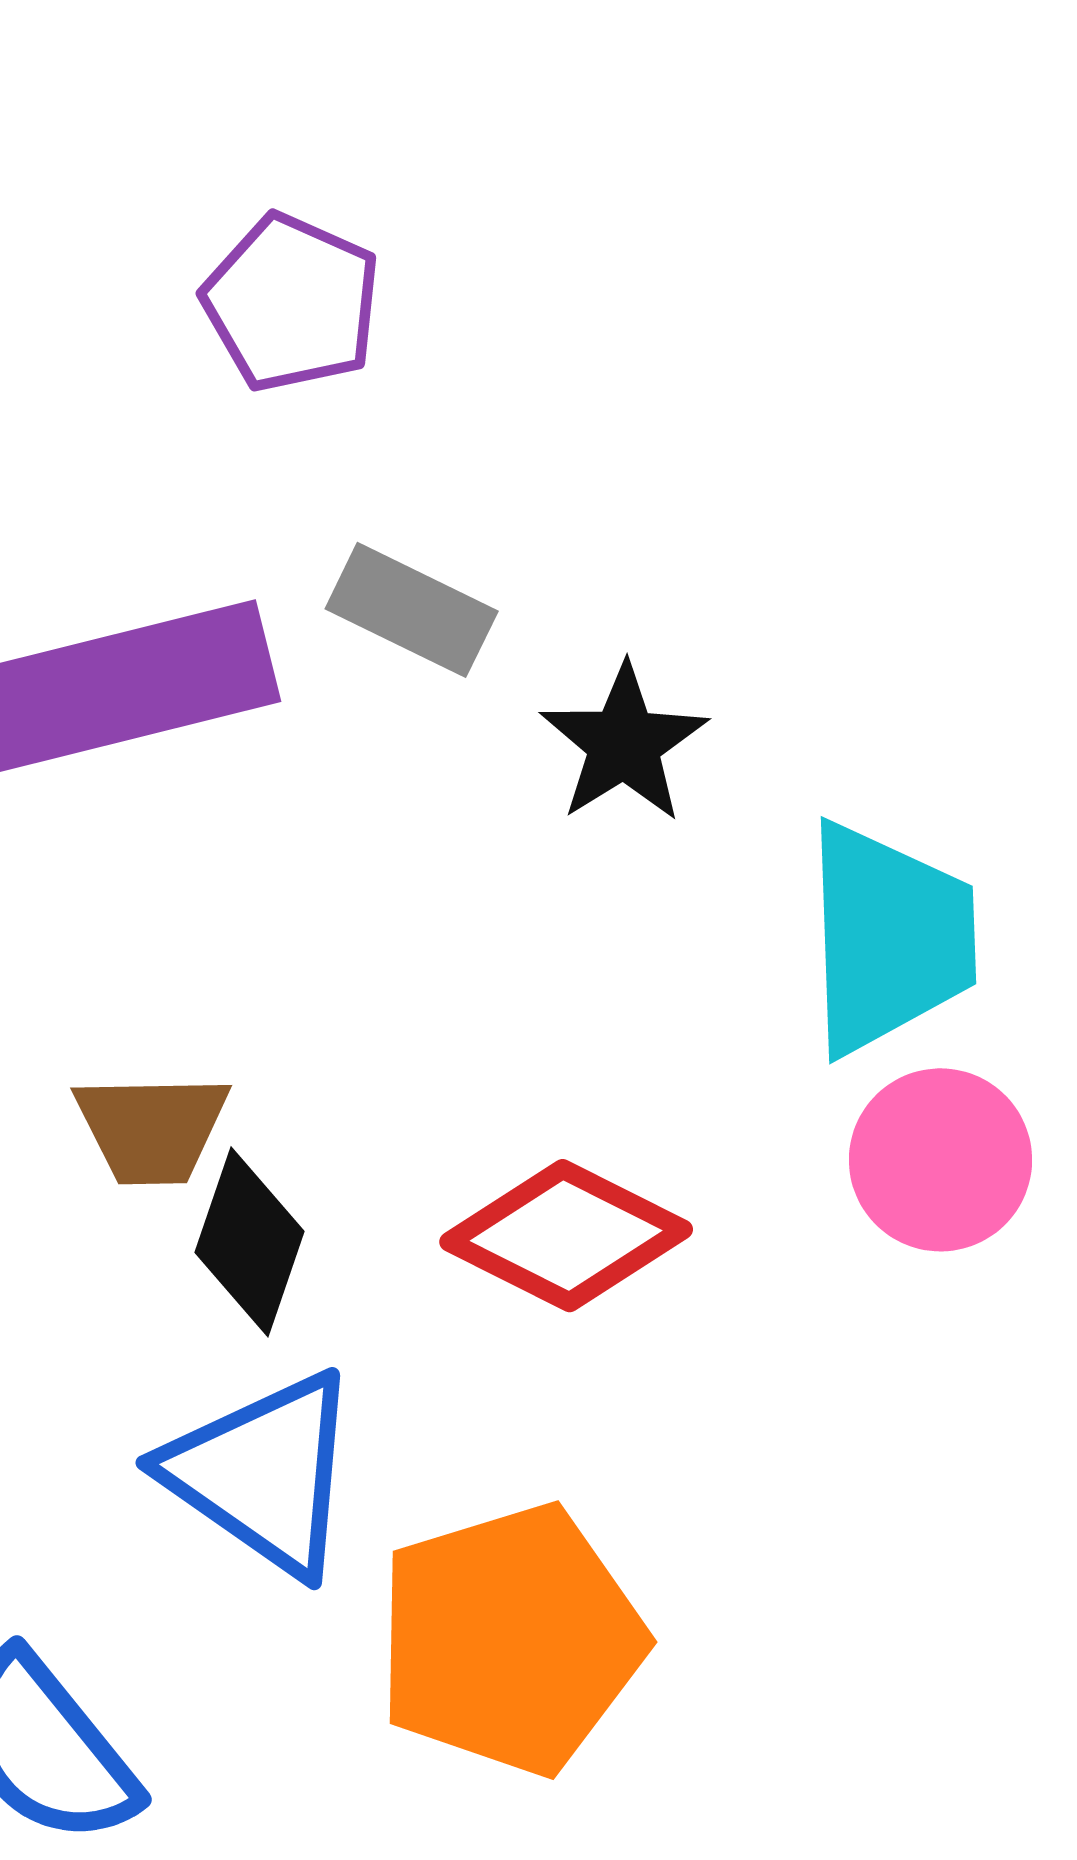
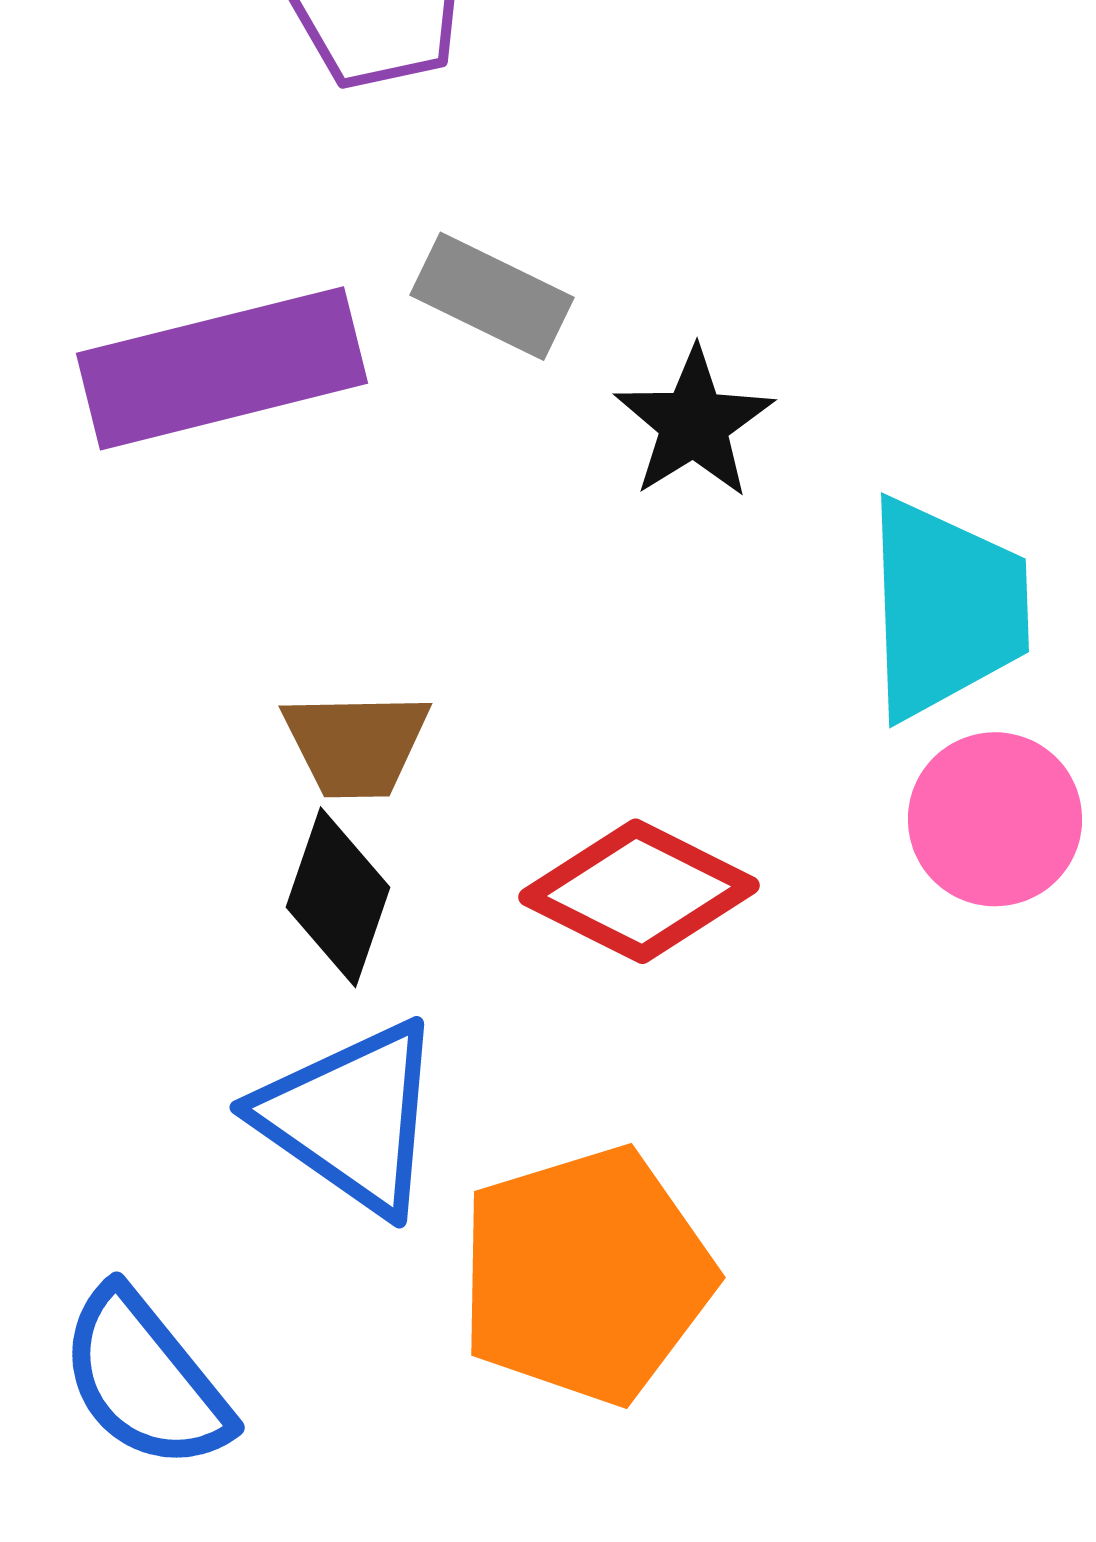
brown trapezoid: (152, 1128) -> (356, 744), moved

